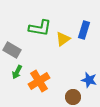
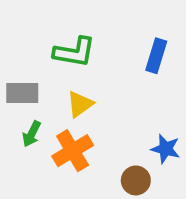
yellow triangle: (63, 39) -> (80, 104), moved
gray rectangle: (12, 50) -> (22, 93), turned -30

